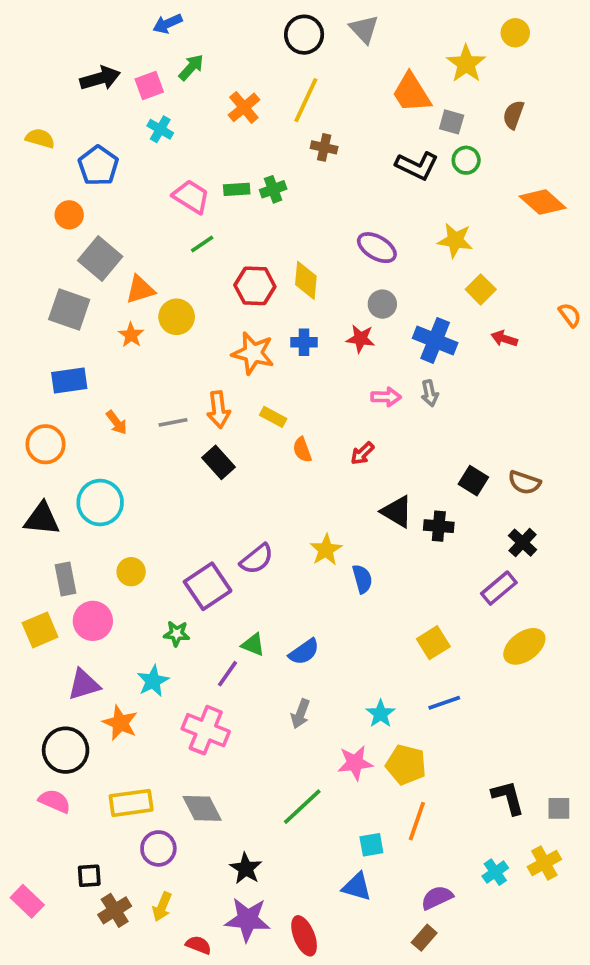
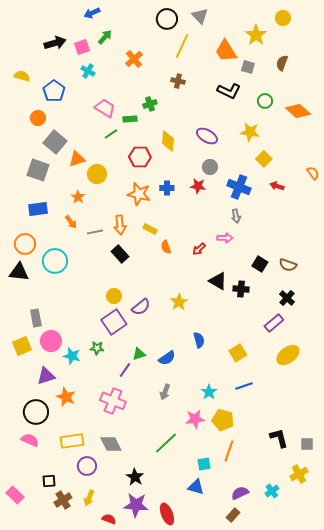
yellow line: (306, 100) -> (182, 46), moved
green circle: (466, 160) -> (265, 101), moved
green rectangle: (237, 189) -> (130, 119), moved
yellow diamond: (306, 280) -> (168, 141), moved
orange star: (131, 335) -> (78, 197), moved
pink arrow: (386, 397) -> (225, 238), moved
orange arrow: (117, 422) -> (71, 222), moved
cyan circle: (100, 503) -> (55, 261), moved
black triangle: (42, 519) -> (19, 272), moved
yellow circle: (131, 572) -> (114, 296), moved
blue semicircle: (362, 579) -> (199, 340), moved
green triangle: (253, 645) -> (139, 354), turned -40
cyan star: (153, 681) -> (72, 356), moved, turned -30
cyan cross: (495, 872) -> (272, 491), moved

